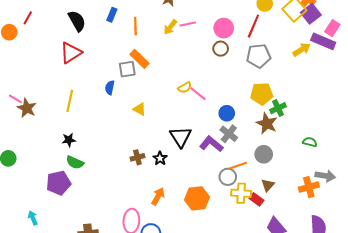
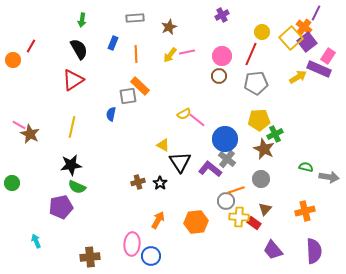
yellow triangle: (140, 109) -> (163, 145), moved
blue circle: (227, 113) -> (225, 139), size x1.6
black star: (69, 140) -> (71, 165), size x1.5
gray arrow: (325, 176) -> (329, 177), moved

